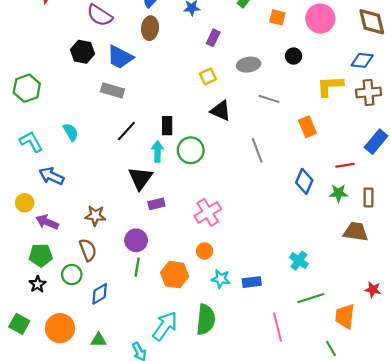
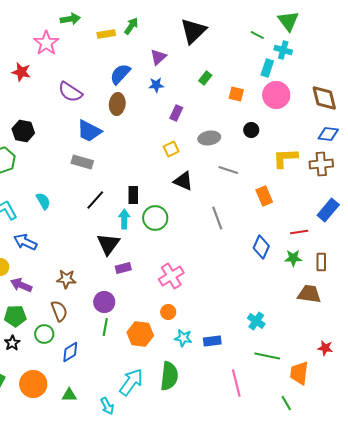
black hexagon: (82, 52) -> (23, 131), moved
blue diamond: (362, 60) -> (328, 134), moved
green line: (311, 298) -> (267, 356), turned 30

